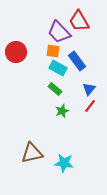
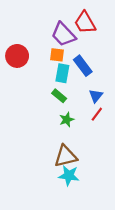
cyan rectangle: (58, 68) -> (62, 73), turned 72
brown triangle: (32, 153) -> (66, 156), moved

